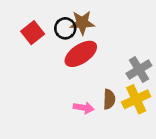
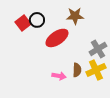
brown star: (82, 23) -> (75, 16), moved
black circle: (65, 28) -> (37, 20), moved

